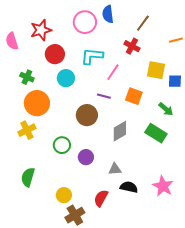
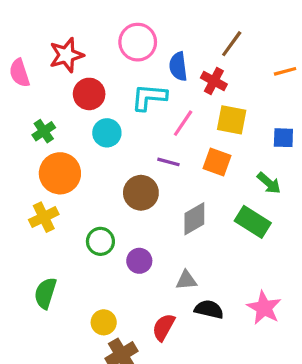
blue semicircle: (108, 14) -> (178, 66), moved
yellow square: (156, 70) -> (232, 120), moved
green cross: (27, 77) -> (44, 131), turned 32

